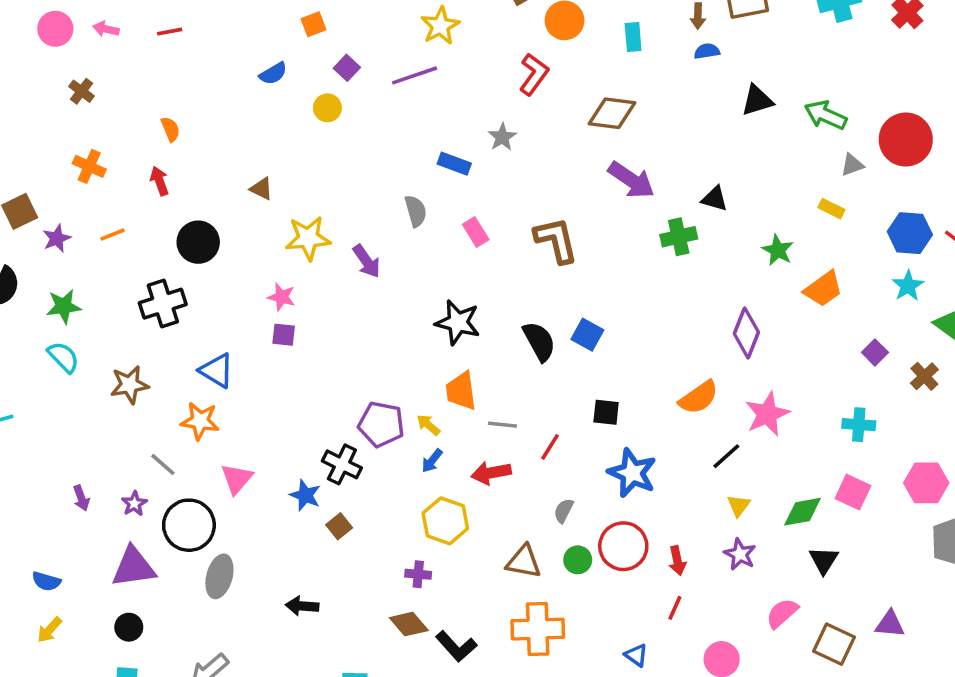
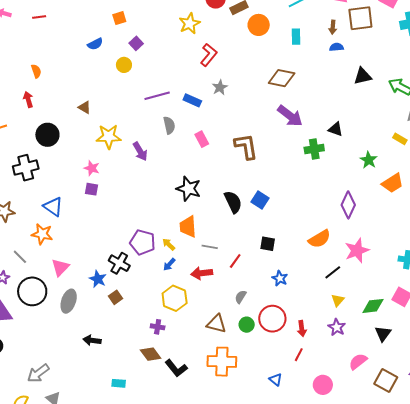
red L-shape: (534, 74) -> (209, 55), moved
purple line: (415, 75) -> (157, 96), moved
blue star: (632, 473) -> (280, 278), size x0.6
gray ellipse: (219, 576) -> (69, 301), moved

